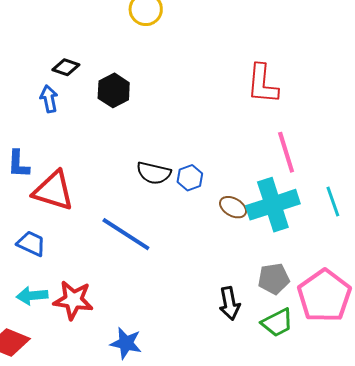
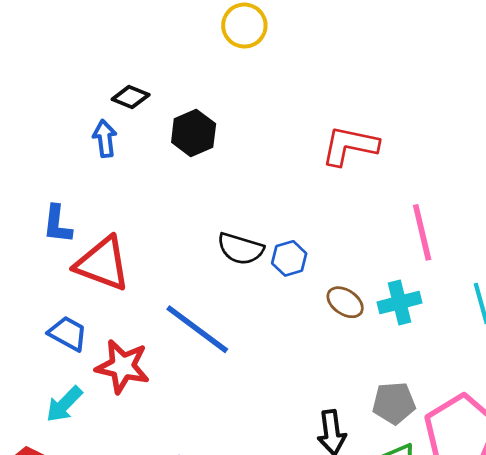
red L-shape: (263, 84) -> (350, 146), moved, turned 93
cyan cross: (273, 205) -> (400, 302), size x0.6
cyan arrow: (32, 296) -> (64, 404), turned -44
red star: (73, 300) -> (123, 366), moved

